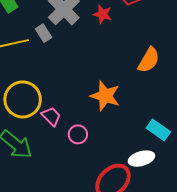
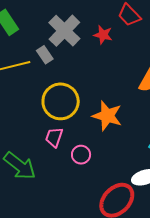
yellow circle: (23, 99) -> (61, 101), moved
pink trapezoid: (51, 116) -> (54, 137), turned -115

